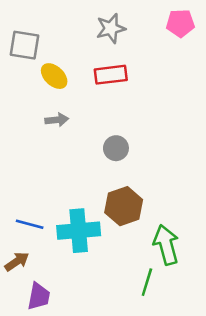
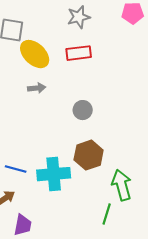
yellow ellipse: (54, 76) -> (35, 54), size x1.4

